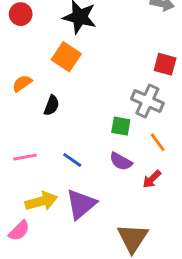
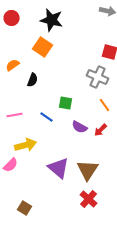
green square: (121, 126) -> (66, 103), moved
purple semicircle: (121, 161) -> (80, 127), moved
purple triangle: (81, 204) -> (59, 168), moved, turned -40

